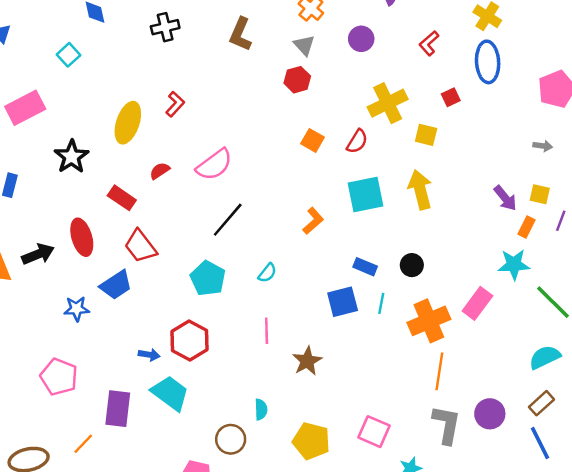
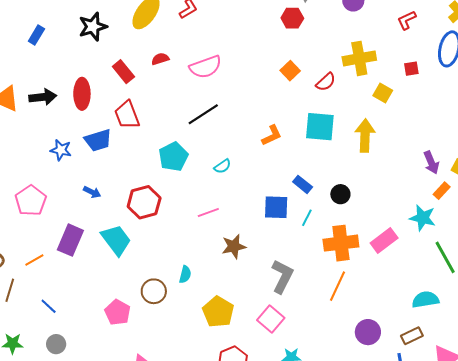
pink line: (267, 331) -> (208, 213), turned 55
blue arrow: (149, 355) -> (92, 192), moved
gray L-shape: (447, 425) -> (282, 276), moved

